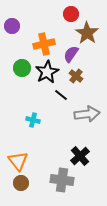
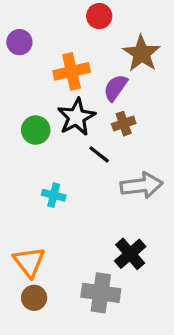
red circle: (71, 14) -> (99, 16), moved
green circle: (22, 68) -> (36, 130), moved
brown cross: (76, 76) -> (124, 124), turned 32

